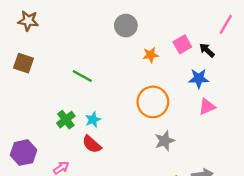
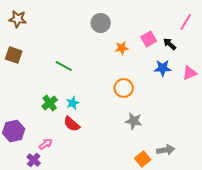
orange circle: (153, 102) -> (124, 88), size x0.7
pink triangle: (207, 107) -> (190, 73), moved
gray star: (165, 141) -> (134, 121), turned 30

